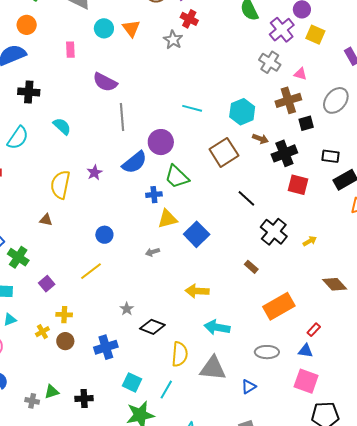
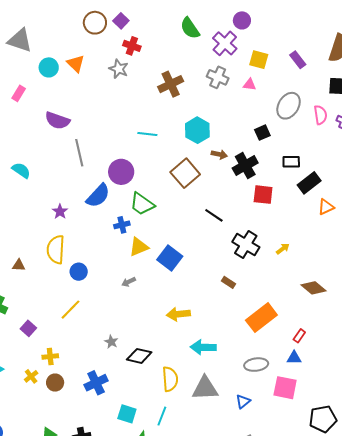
yellow square: (315, 35) -> (259, 60), moved
pink rectangle: (70, 50) -> (19, 93), turned 42
brown cross: (288, 100) -> (171, 84), moved
yellow semicircle: (60, 185) -> (56, 250), moved
pink square: (306, 381) -> (285, 388), moved

